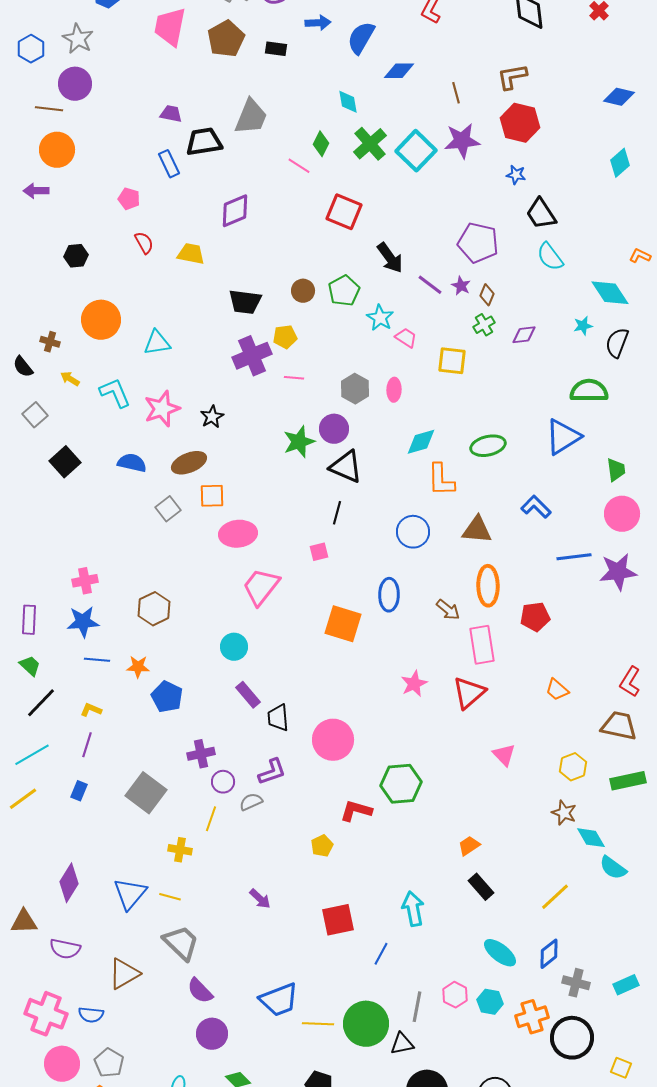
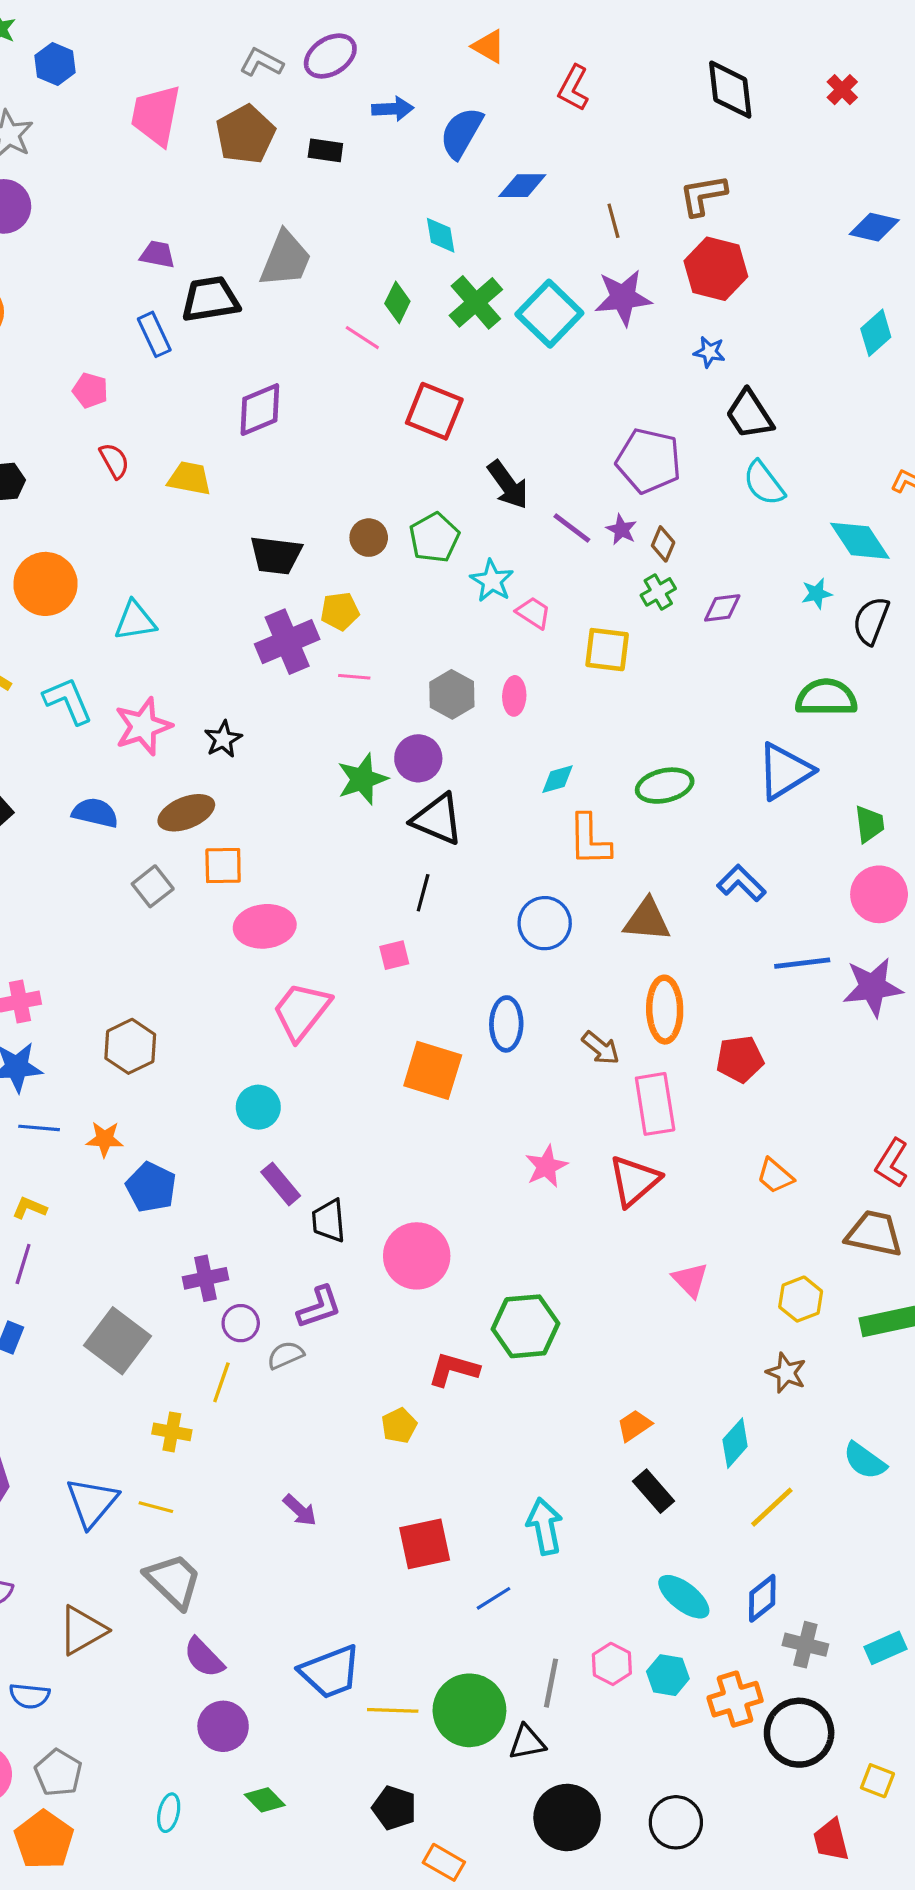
cyan diamond: (421, 442) -> (557, 779), size x0.7
cyan diamond: (591, 838) -> (735, 1443), moved, turned 72
blue line: (381, 954) -> (493, 1598), turned 30

